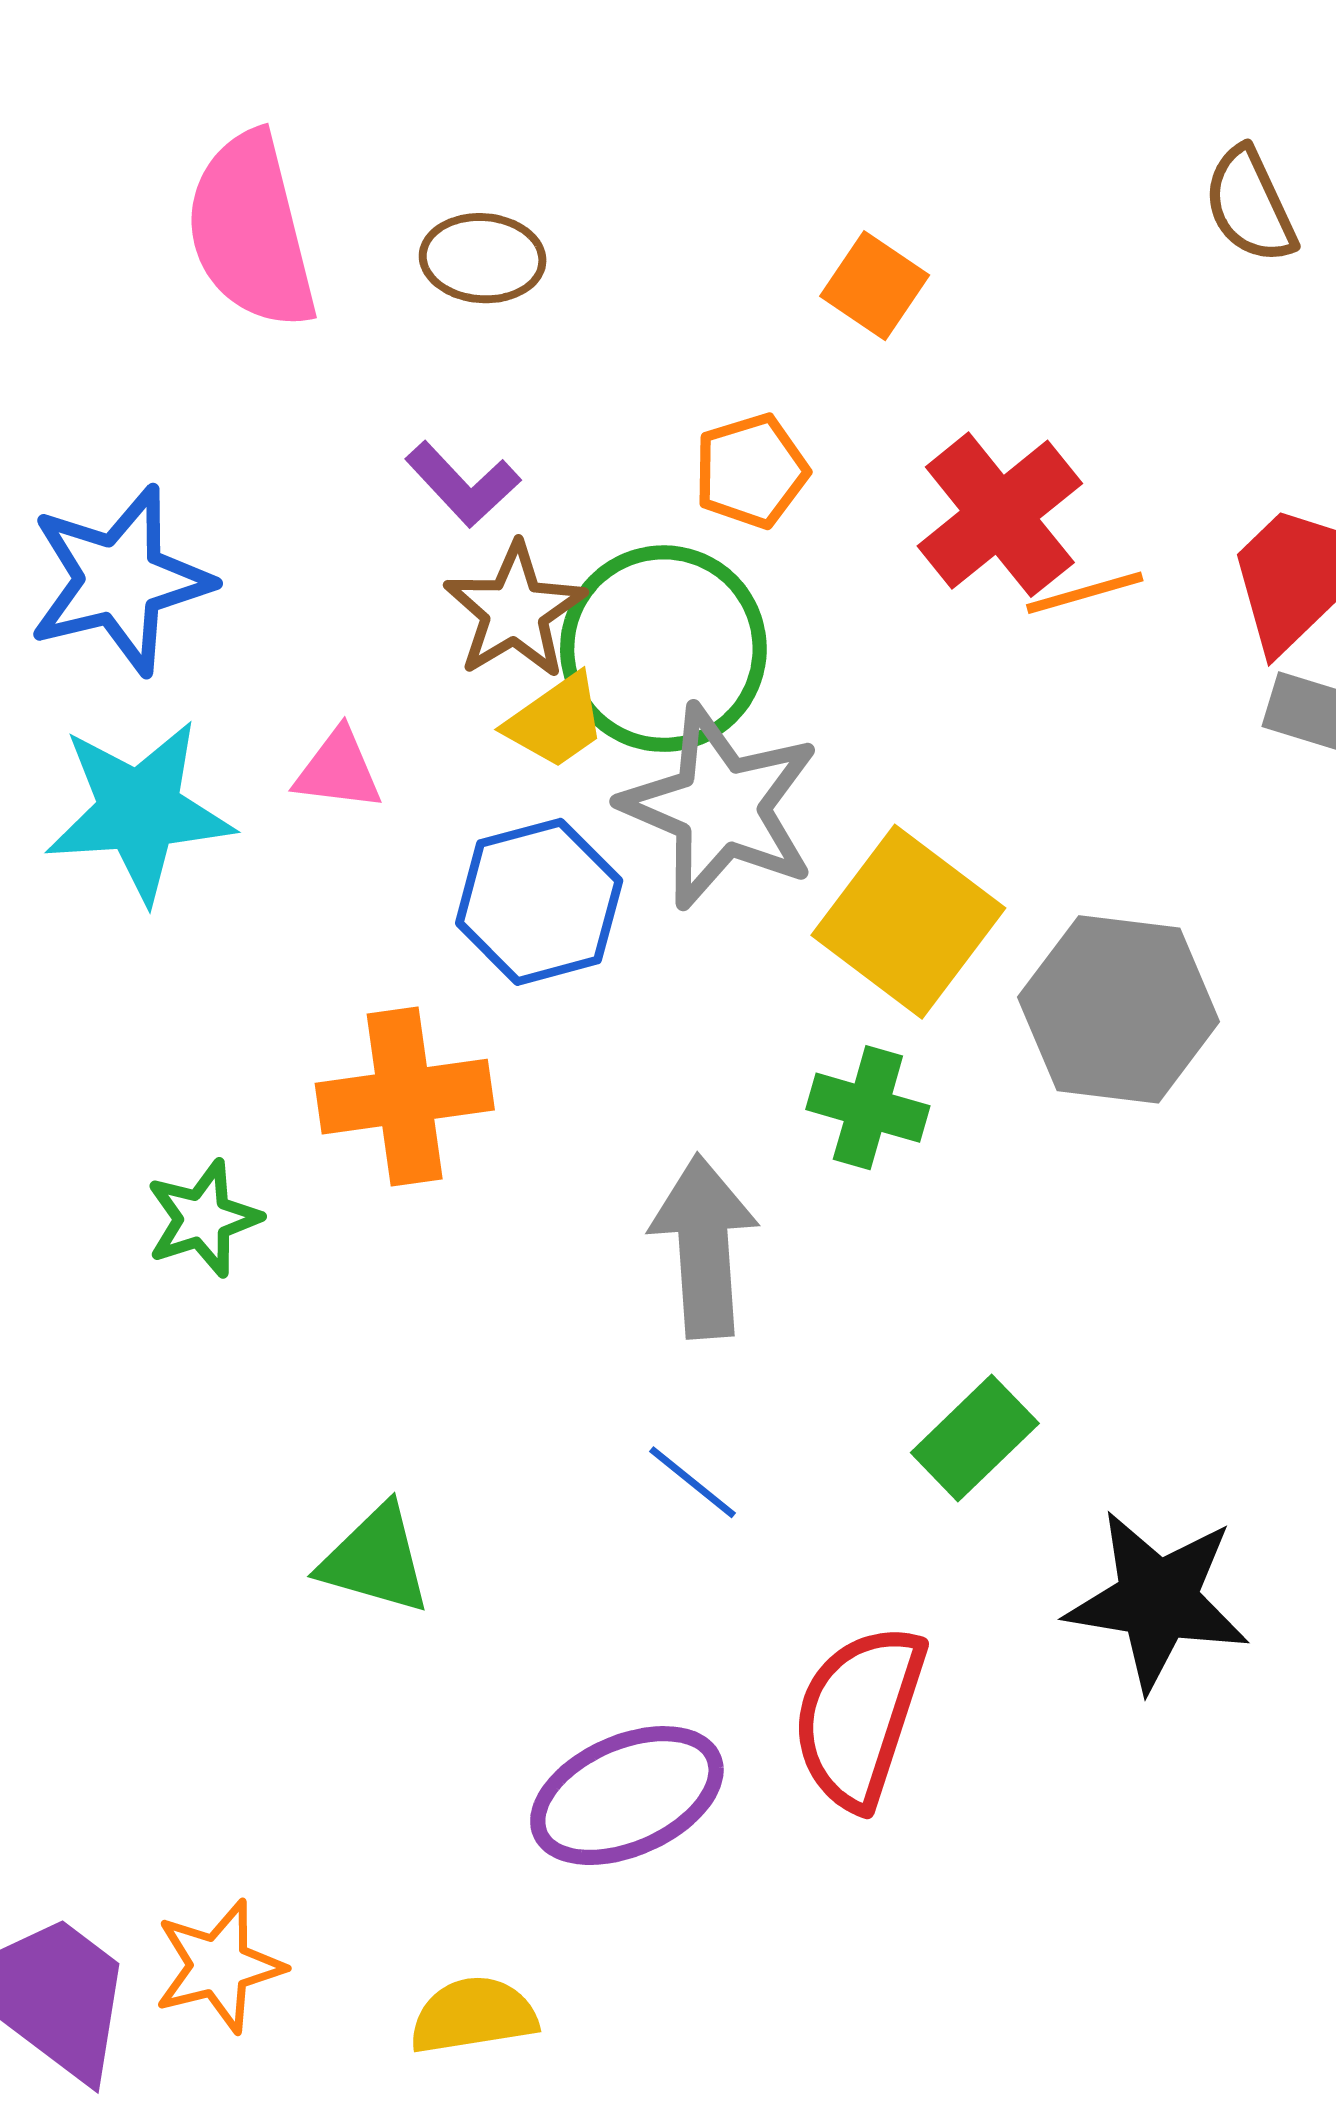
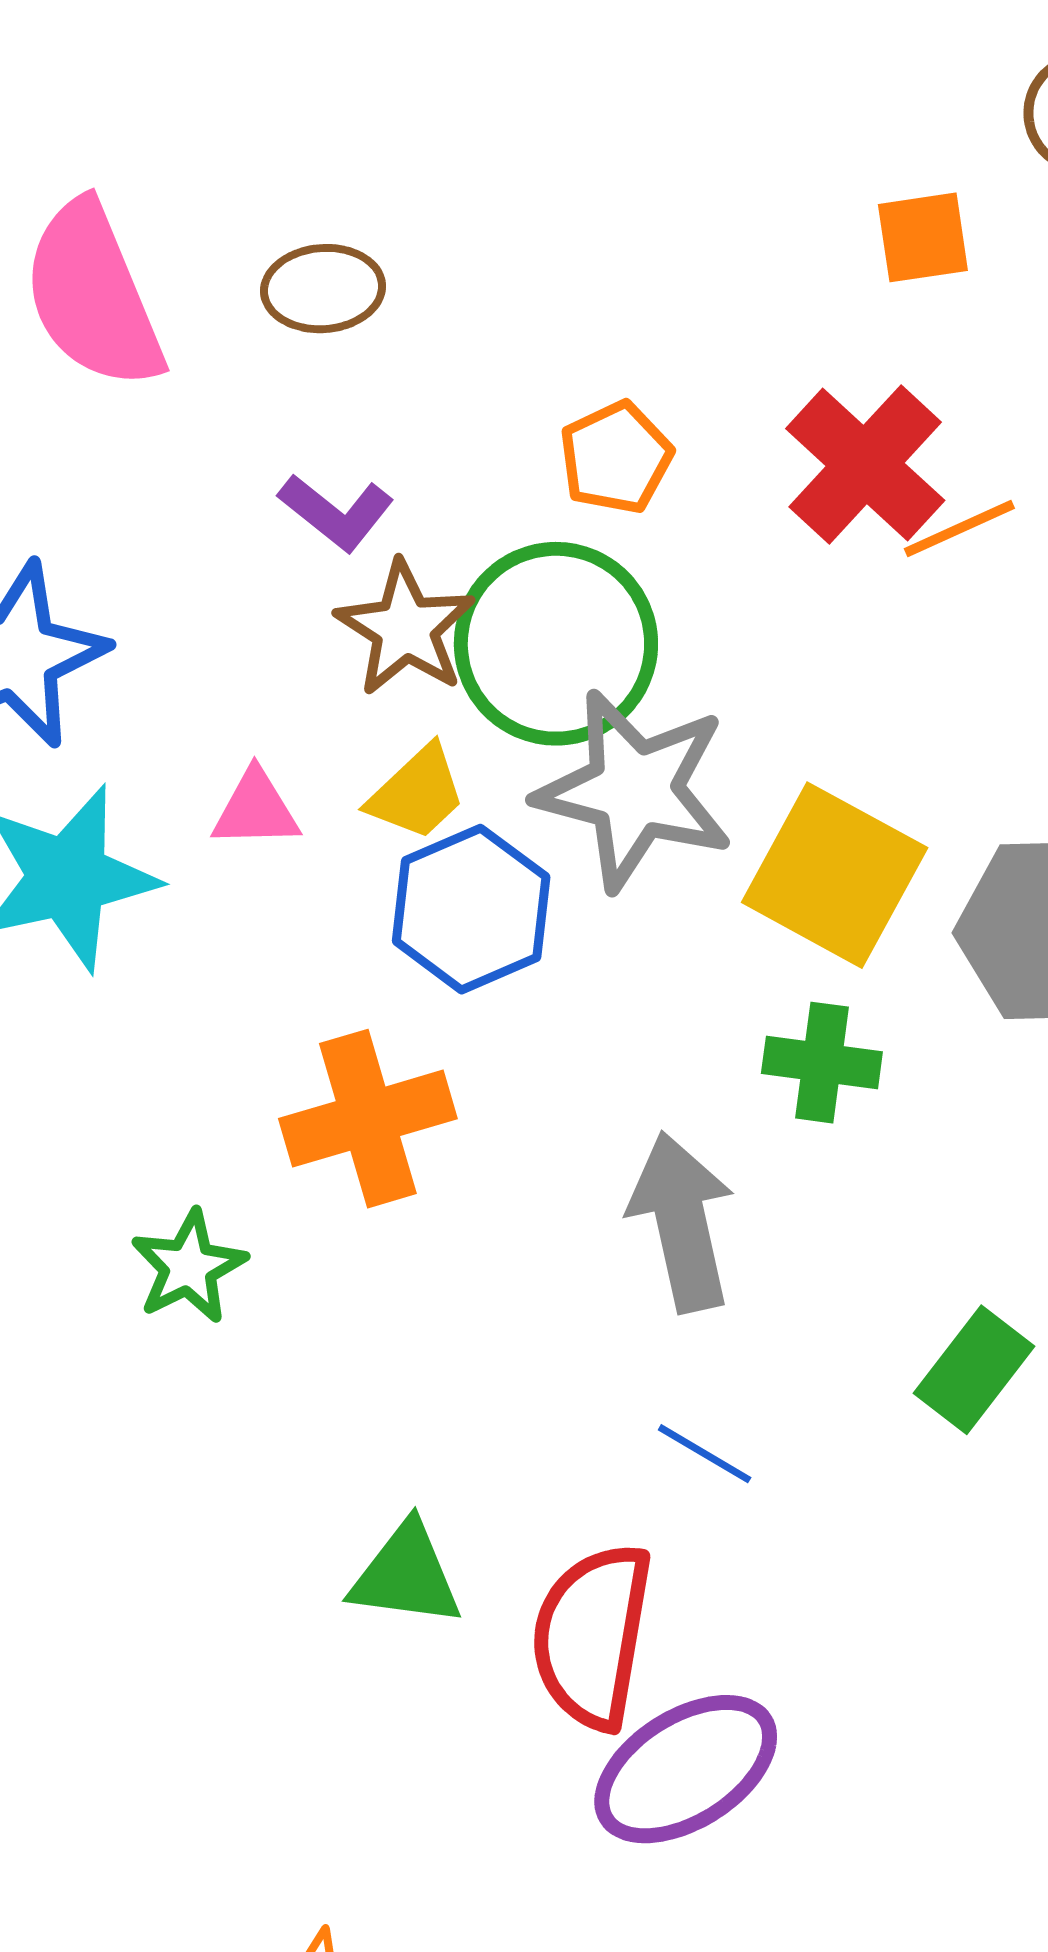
orange square: (875, 286) -> (923, 237), moved, turned -34
yellow trapezoid: (556, 721) -> (417, 793), moved
red semicircle: (859, 1716) -> (592, 1636), moved

